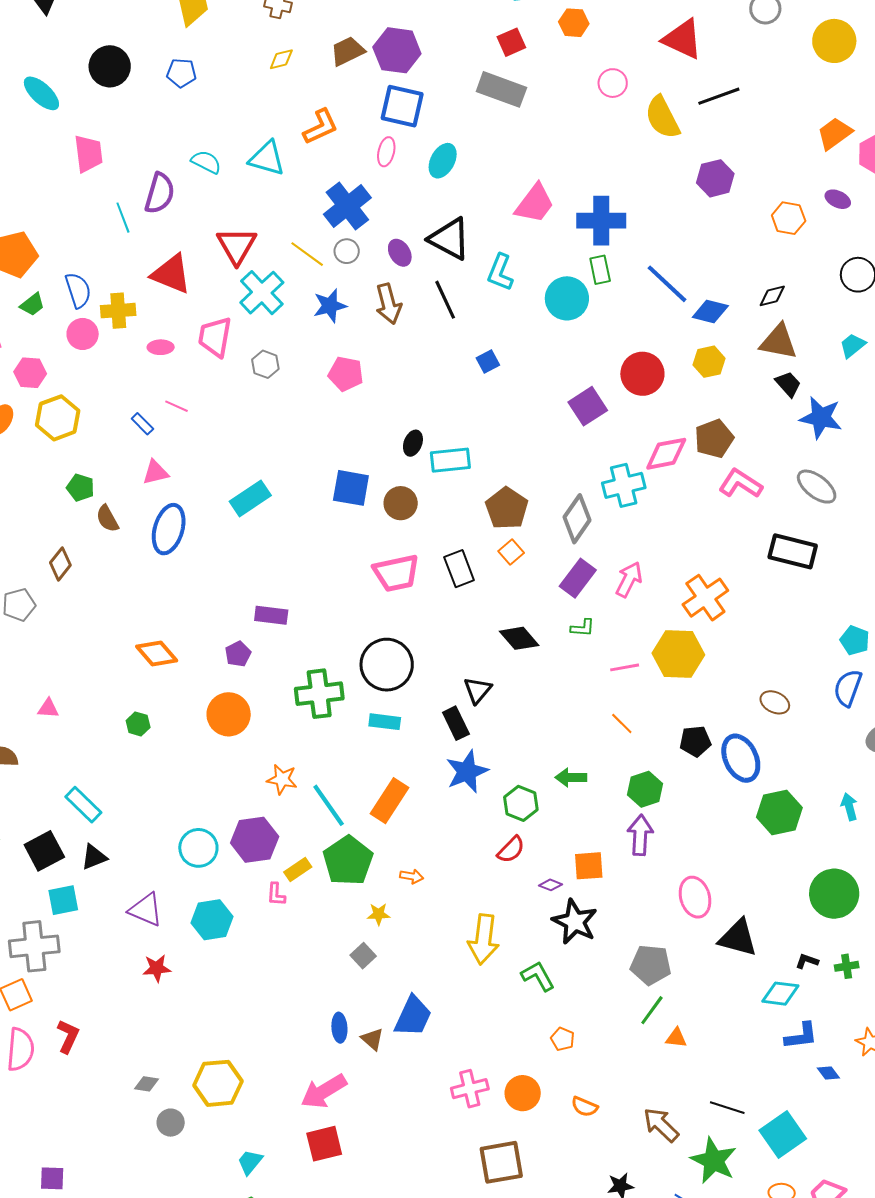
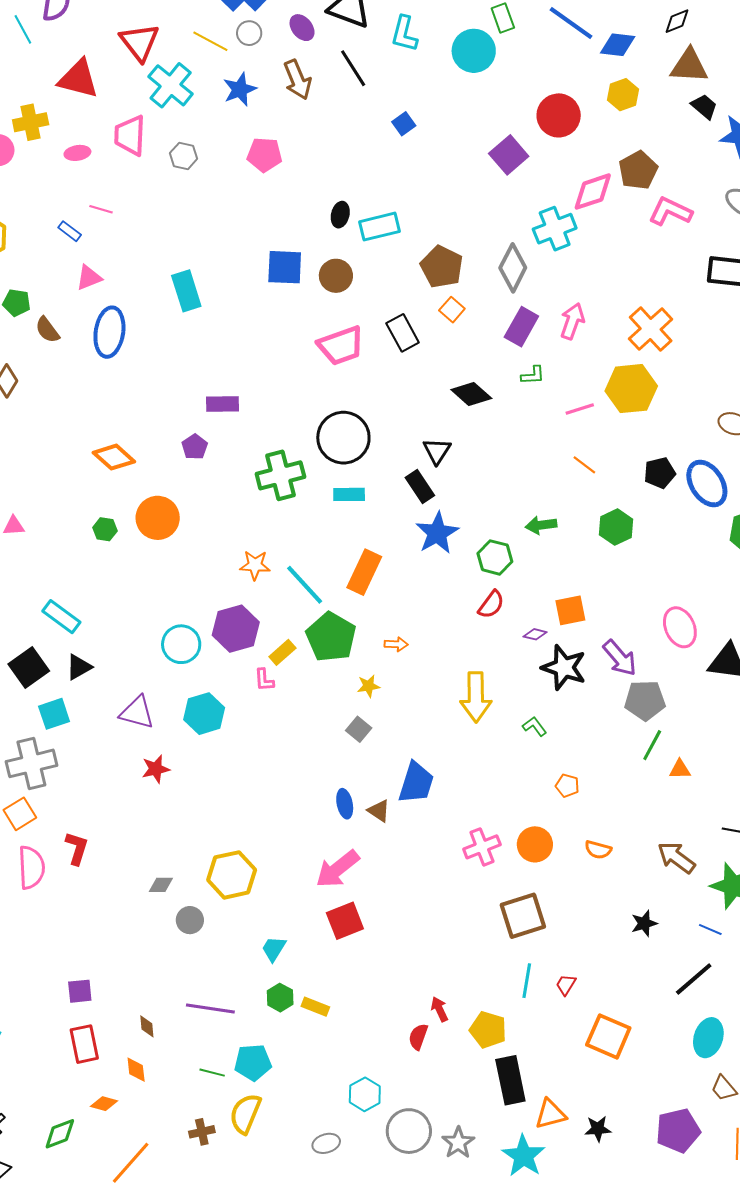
cyan rectangle: (250, 498) -> (186, 291), turned -66
orange circle: (229, 714) -> (158, 518), moved
purple arrow: (640, 835) -> (620, 658), moved, turned 144
green L-shape: (538, 976) -> (535, 726), size x0.7

